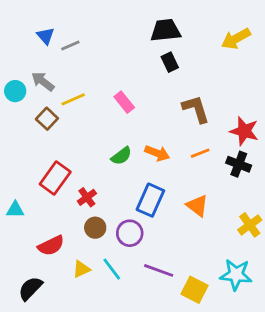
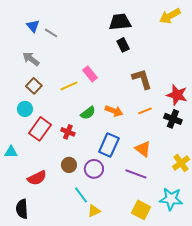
yellow arrow: (236, 39) -> (170, 16), moved
gray line: (70, 46) -> (51, 33), turned 56
cyan circle: (15, 91) -> (25, 109), moved
yellow line: (73, 99) -> (69, 86), moved
red cross: (87, 197) -> (68, 132), moved, turned -32
yellow triangle: (81, 269) -> (94, 211), moved
purple line: (159, 270) -> (136, 174), moved
black semicircle: (30, 288) -> (22, 209), turned -48

